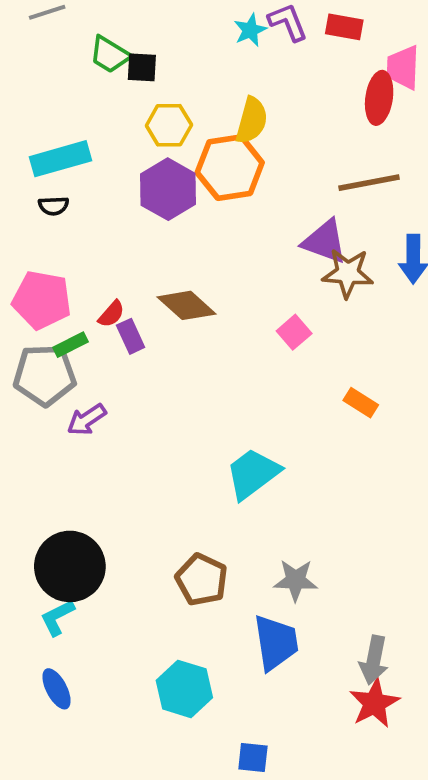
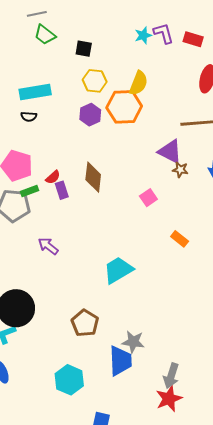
green trapezoid: (110, 55) -> (45, 35), moved
purple hexagon: (168, 189) -> (90, 115), size x0.7
brown star: (348, 273) -> (180, 170), size x0.6
brown diamond: (187, 305) -> (93, 177), turned 48
purple arrow: (87, 420) -> (48, 246), moved, turned 65
gray star: (296, 580) -> (133, 342), moved

